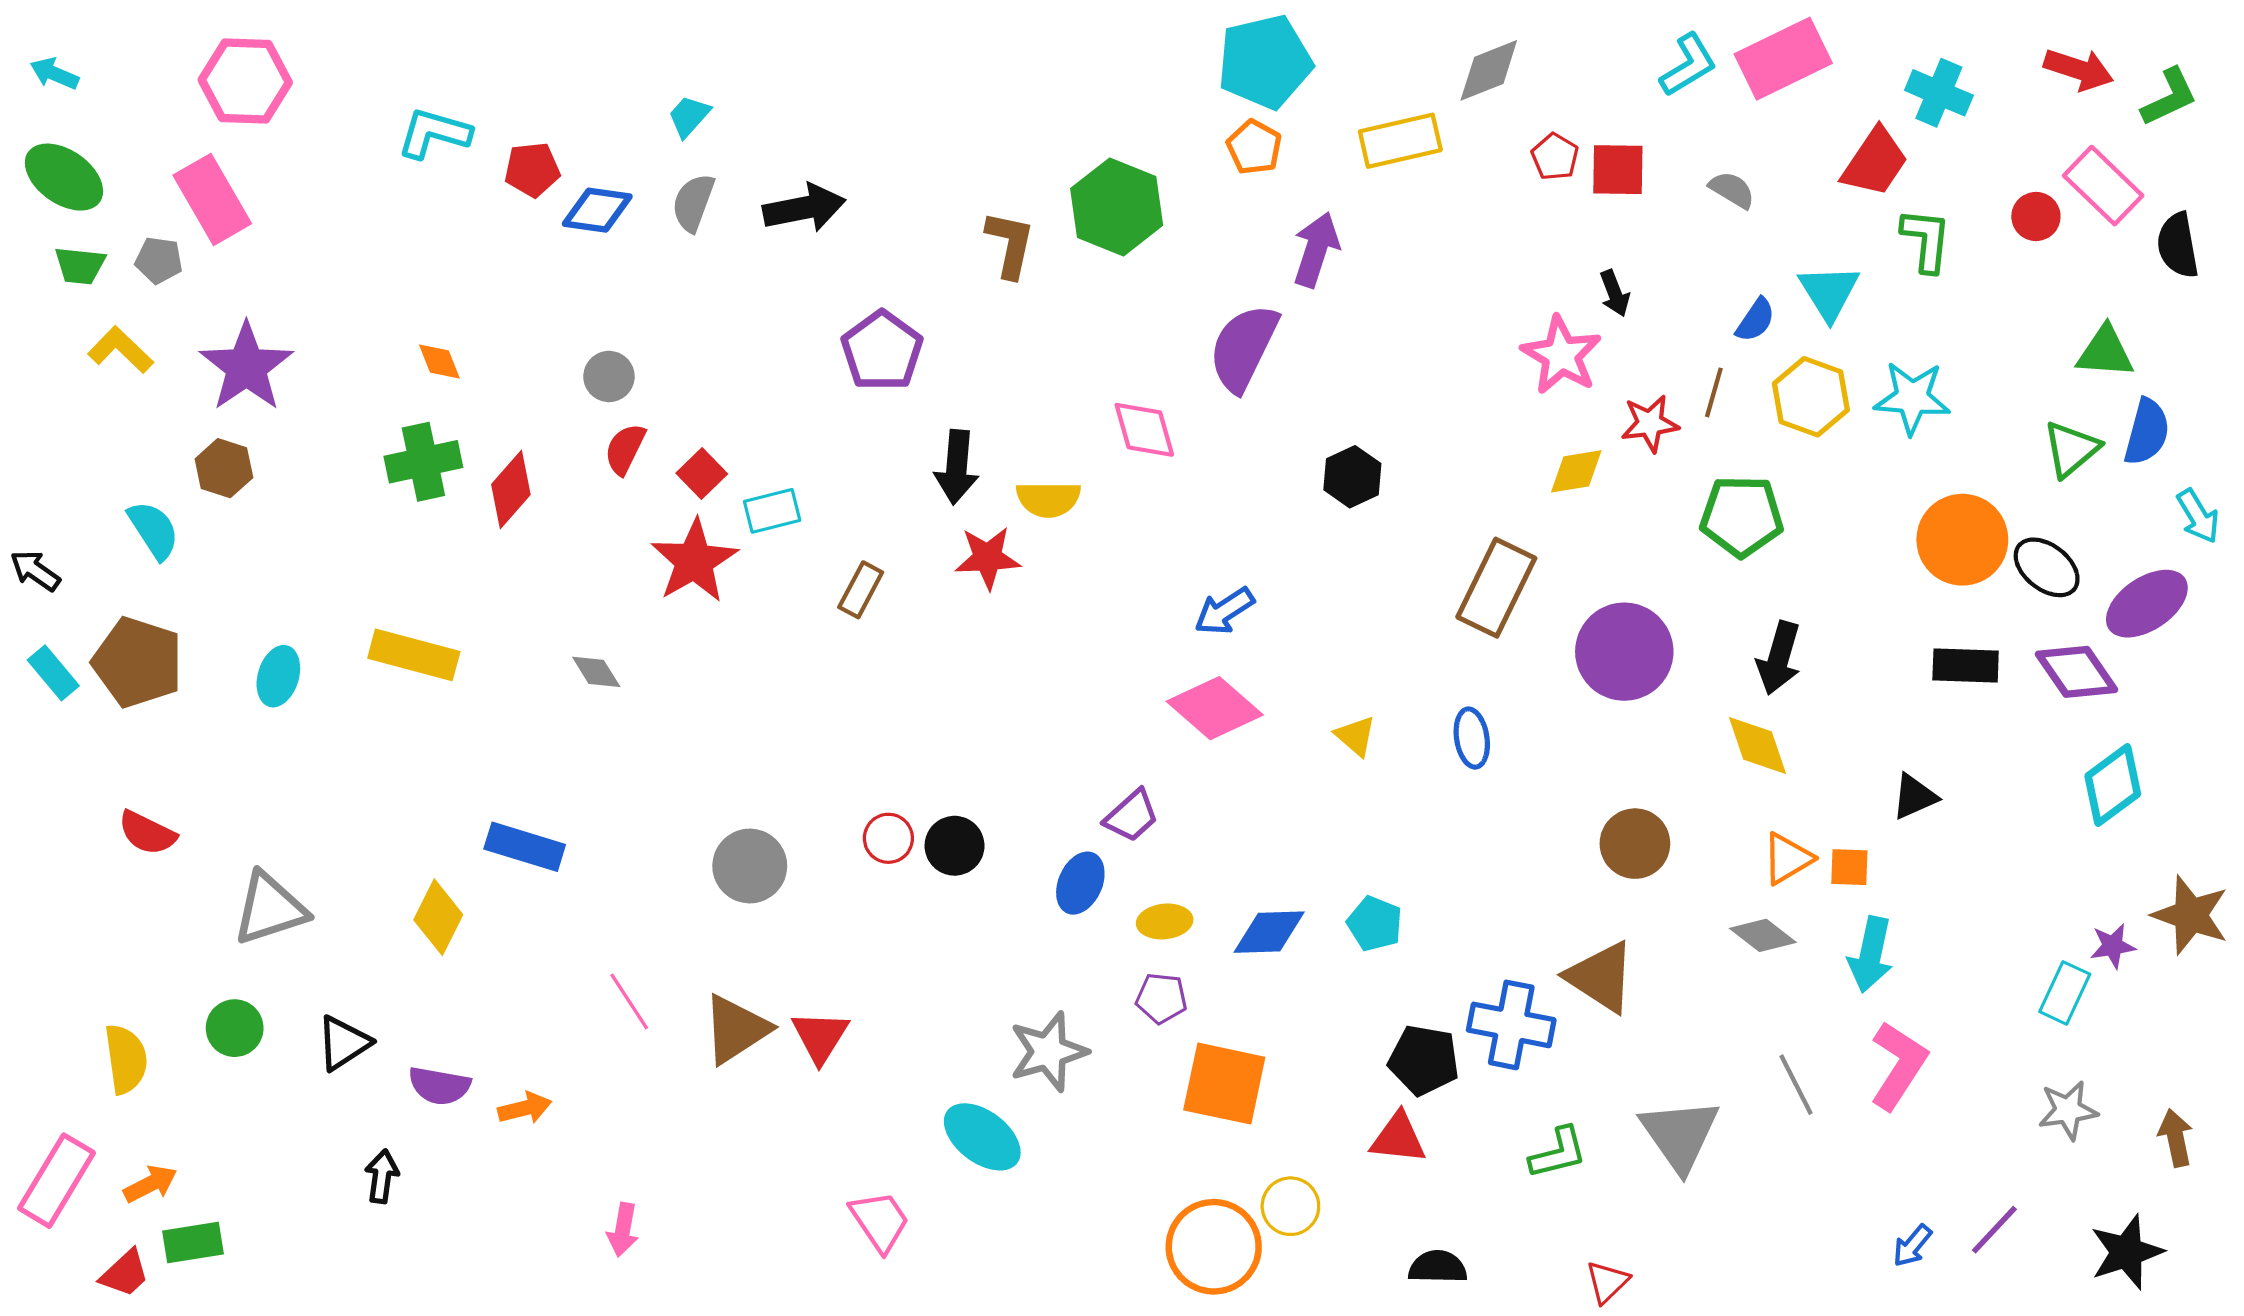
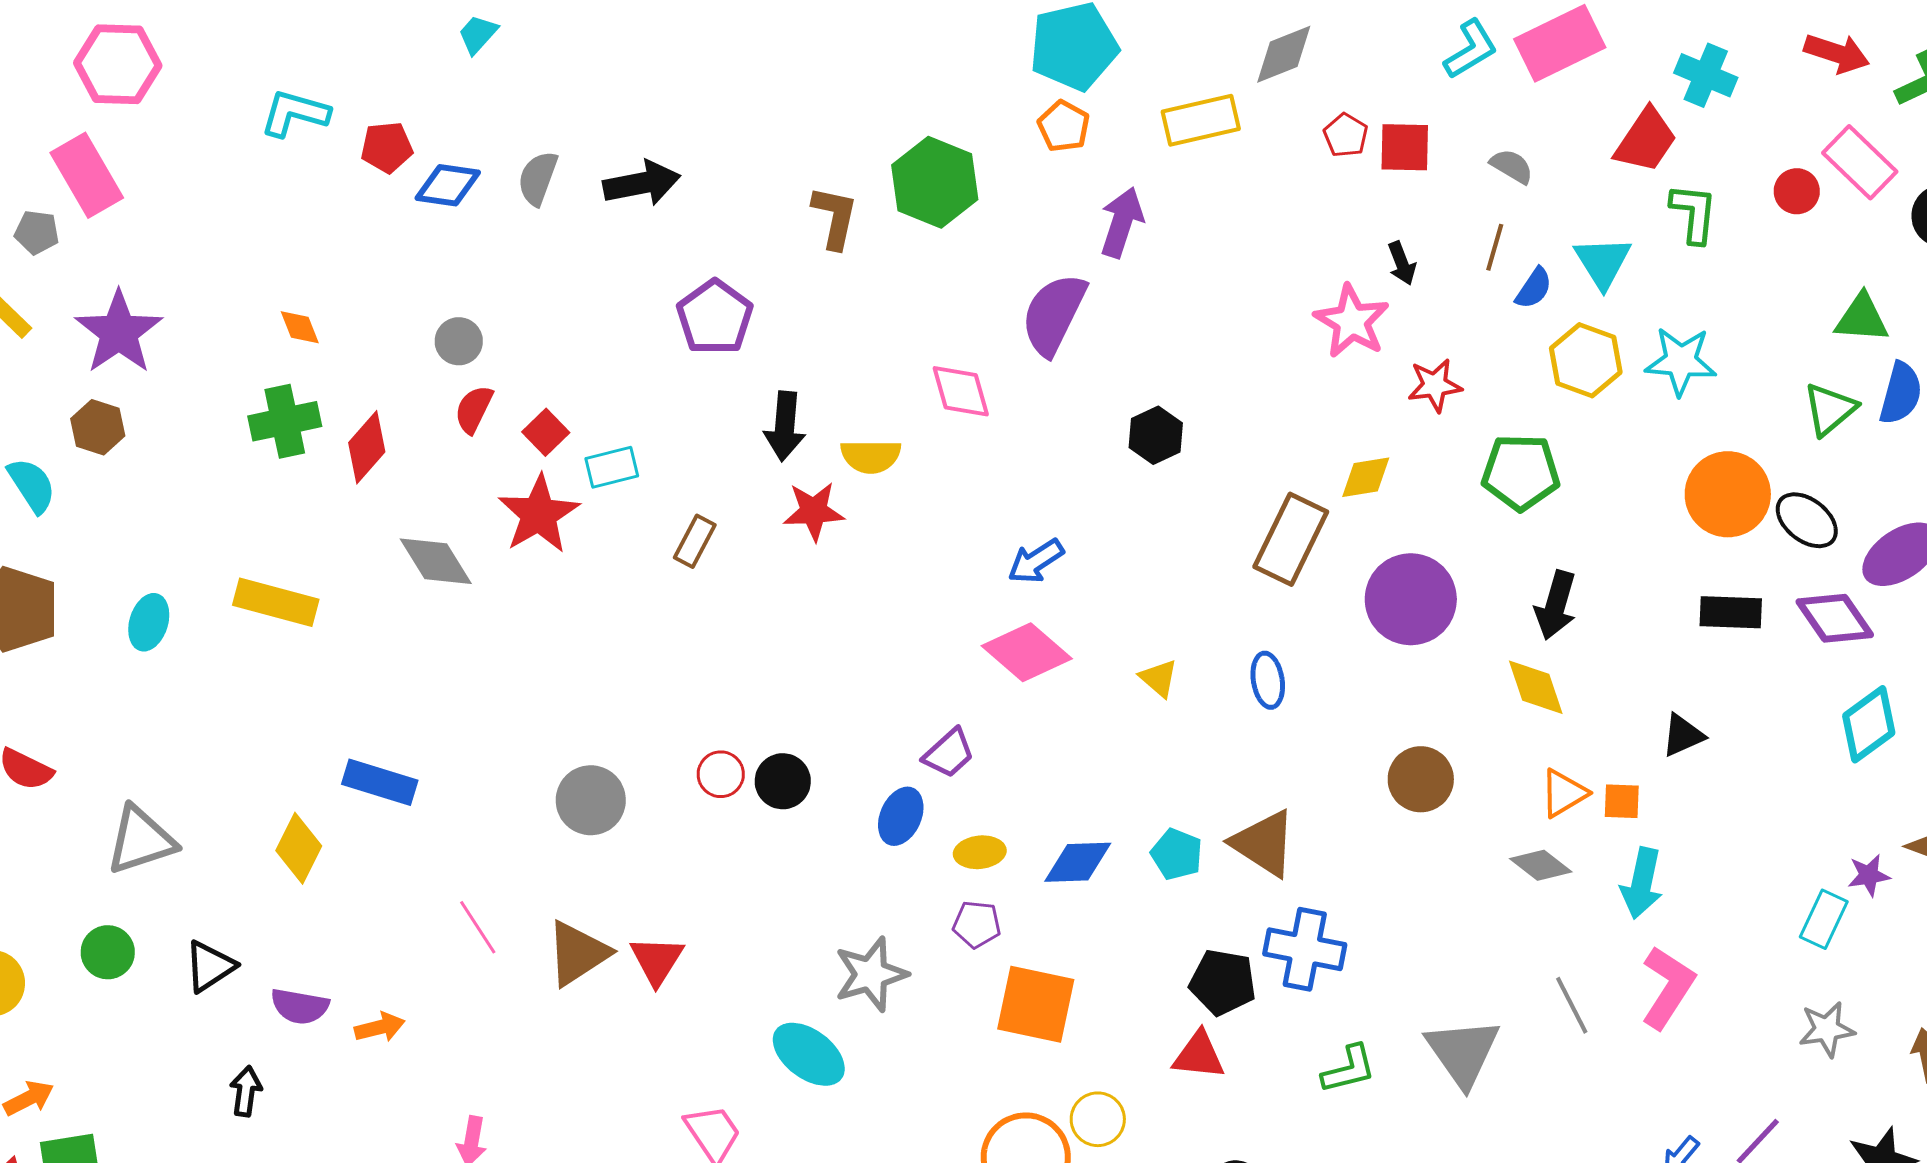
cyan trapezoid: (689, 116) -> (478, 34), moved
brown line: (1714, 392) -> (1495, 247), moved
yellow diamond: (1576, 471) -> (1366, 477), moved
gray diamond: (596, 672) -> (436, 561), moved, size x1.6
brown triangle: (1601, 977) -> (1264, 843), moved

